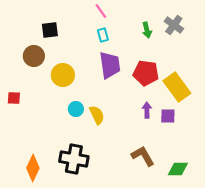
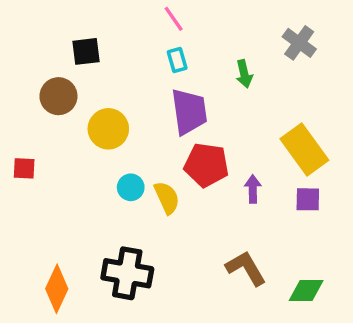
green arrow: (147, 30) -> (244, 74), moved
red pentagon: (146, 73) -> (206, 165), moved
purple square: (168, 116) -> (308, 199), moved

